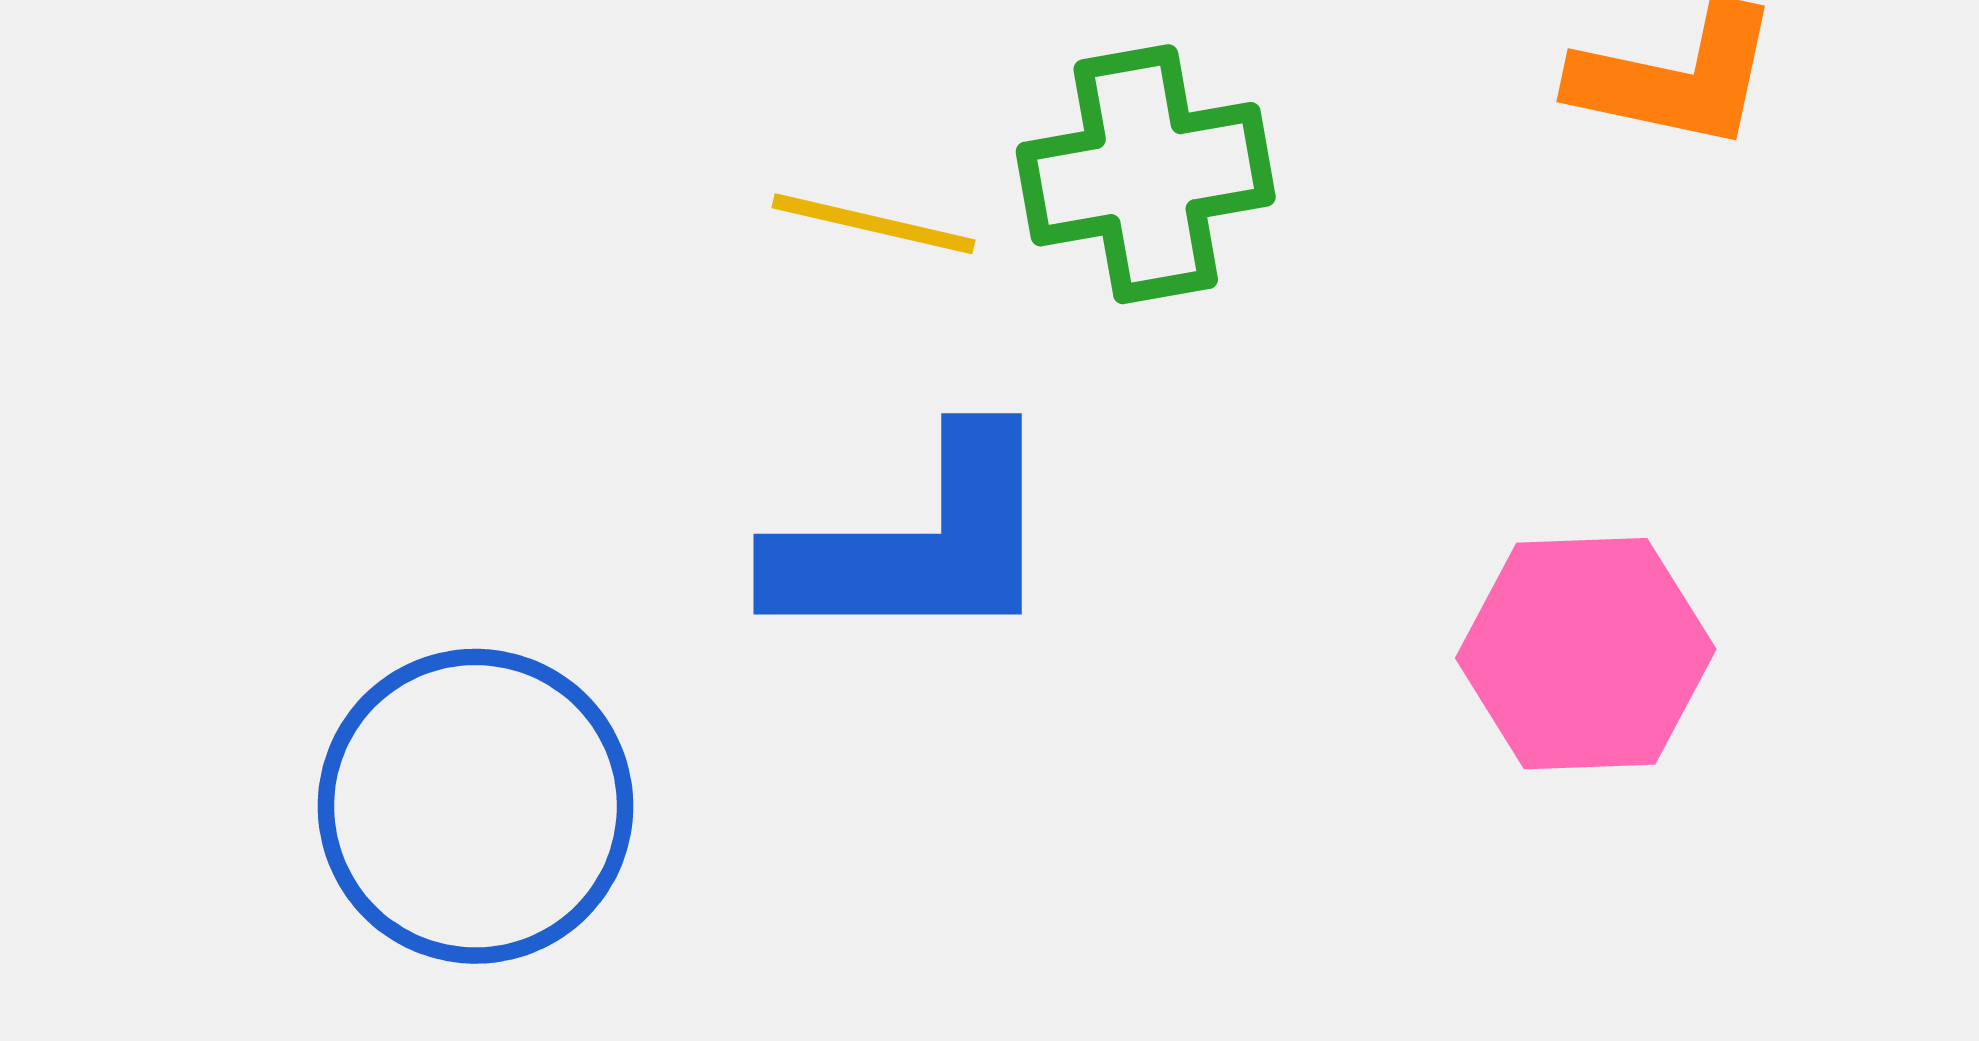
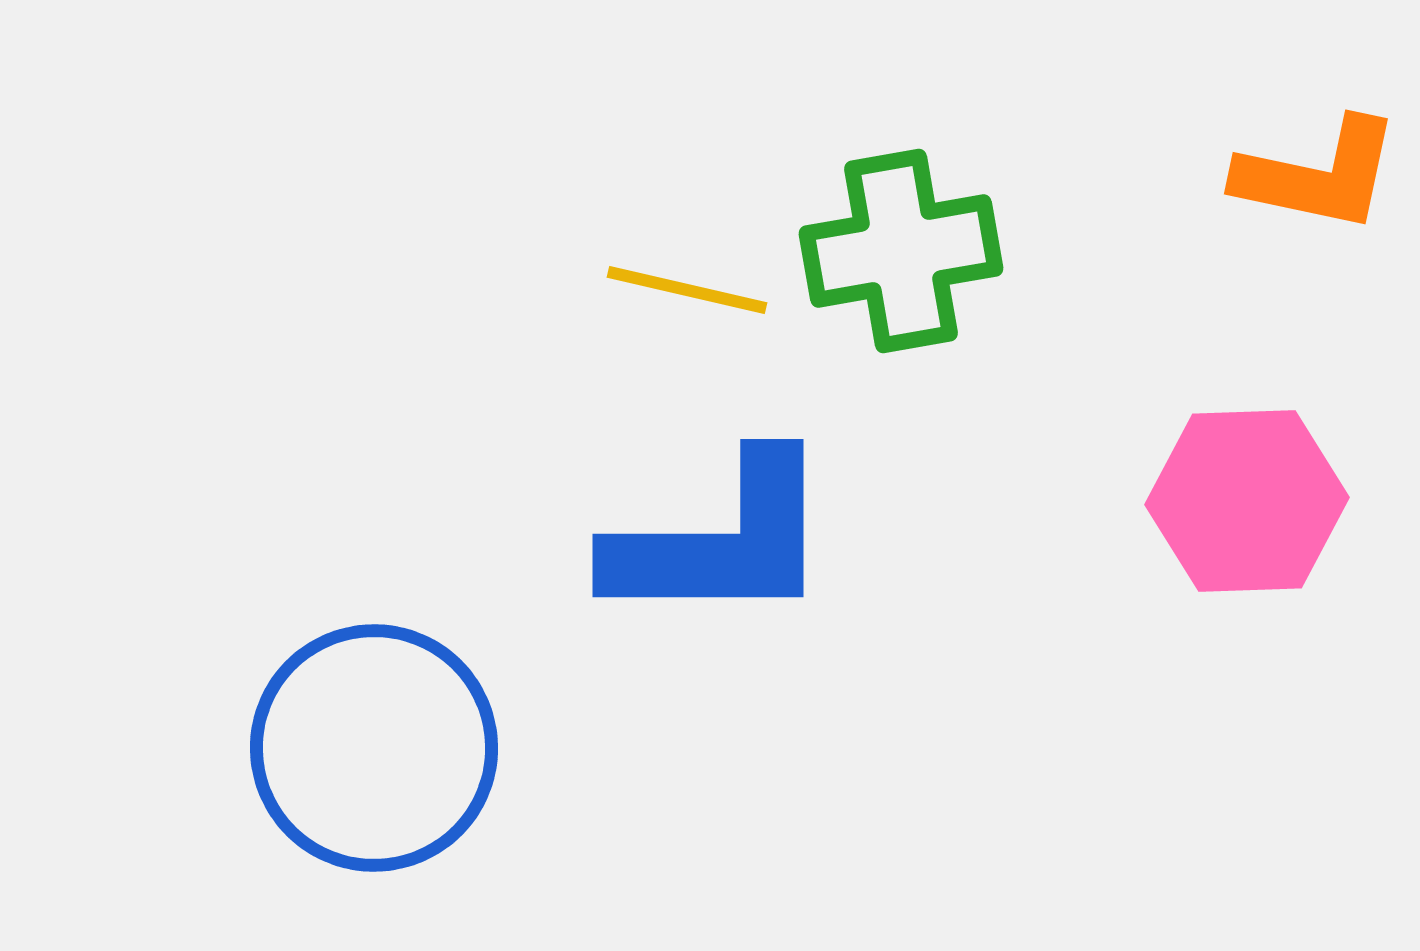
pink hexagon: (1586, 654) -> (1247, 501), moved

